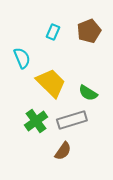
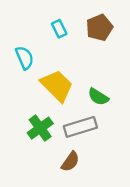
cyan rectangle: (53, 32) -> (59, 29), turned -49

